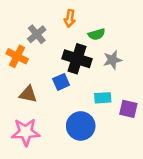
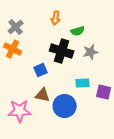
gray cross: (37, 34) -> (16, 27), moved
blue square: (61, 82) -> (41, 70), moved
brown triangle: (28, 94) -> (43, 95), moved

